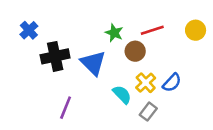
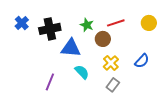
black cross: (55, 56) -> (50, 29), moved
blue triangle: (93, 63) -> (71, 48), turned -40
blue semicircle: (172, 83) -> (142, 61), moved
cyan semicircle: (122, 94) -> (82, 72), moved

